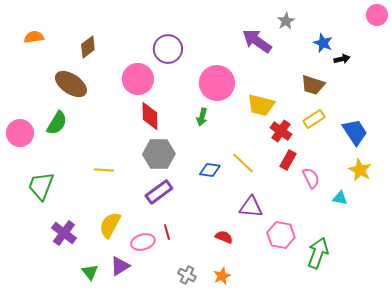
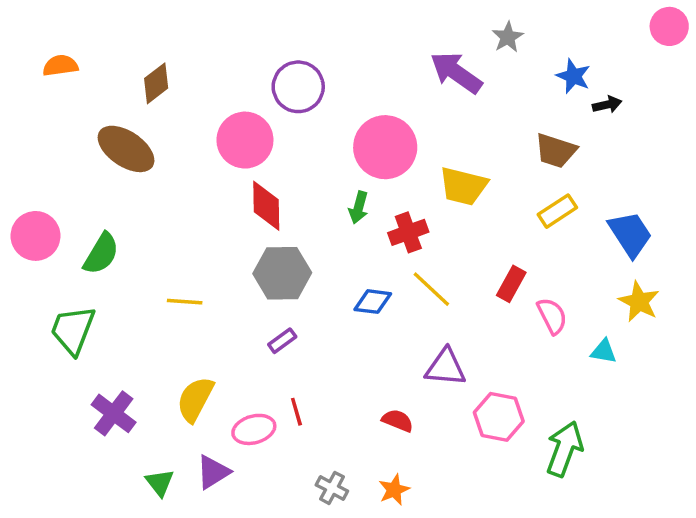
green semicircle: (57, 123) -> (101, 254), moved
red cross: (281, 131) -> (408, 232), moved, turned 35
purple rectangle: (159, 192) -> (282, 341), size x0.6

